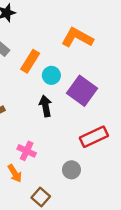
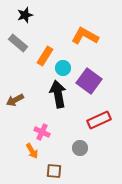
black arrow: (45, 106) -> (58, 94), size x1.5
brown square: (41, 197) -> (54, 171), turned -35

